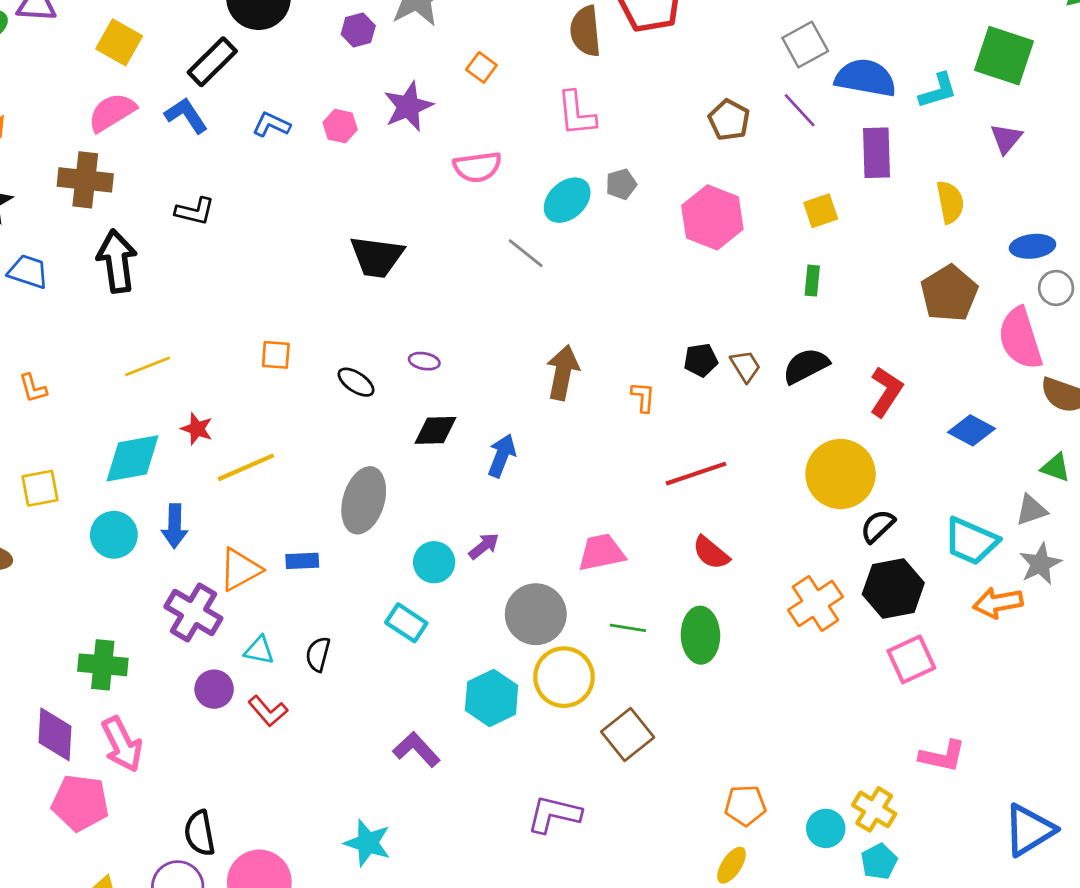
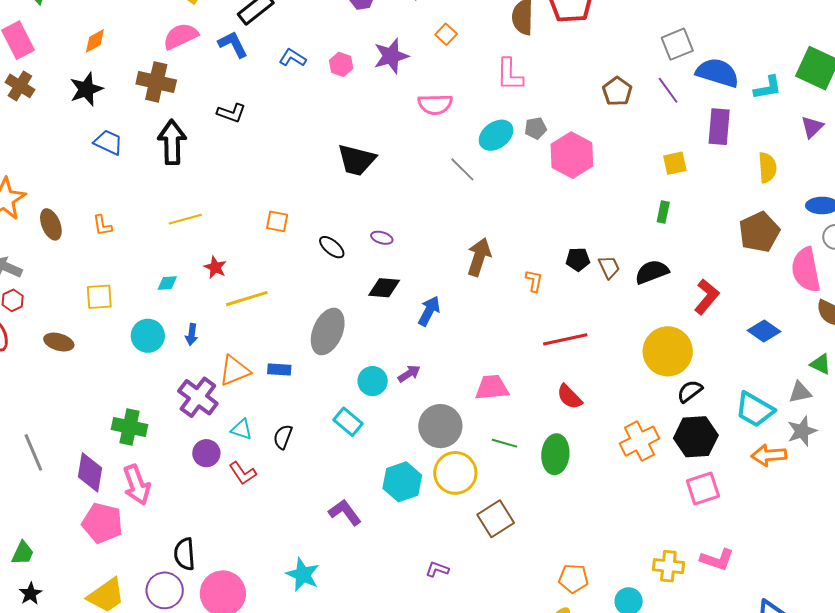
pink hexagon: (712, 217) -> (572, 155), moved
cyan diamond: (133, 458) -> (167, 283), size x0.5
blue arrow: (175, 526) -> (192, 334), size x0.7
yellow cross: (874, 809) -> (668, 566), moved, turned -32
purple L-shape: (554, 814) -> (437, 569), size x0.6

